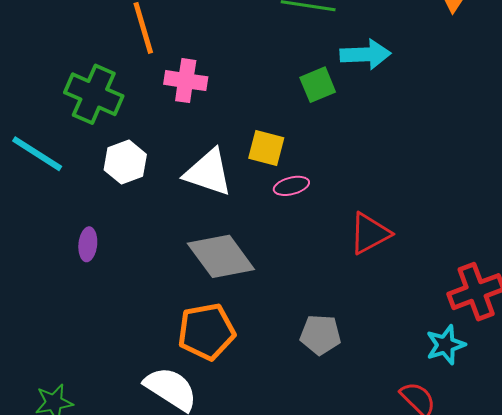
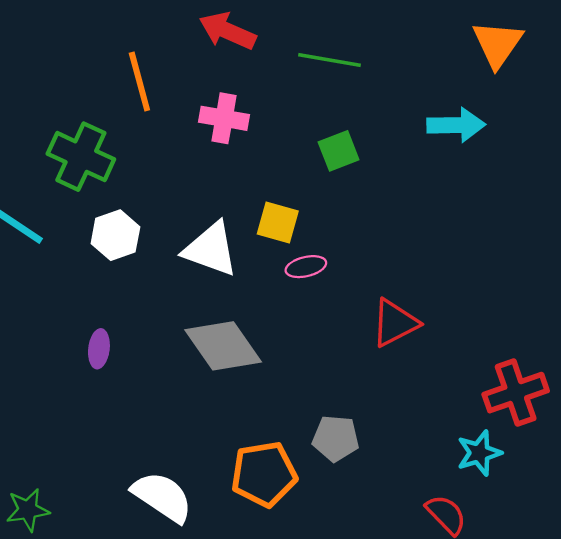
cyan arrow: (365, 54) -> (456, 125), moved
pink cross: (186, 81) -> (224, 118), moved
purple ellipse: (88, 244) -> (99, 349), moved
orange pentagon: (206, 331) -> (264, 474), moved

